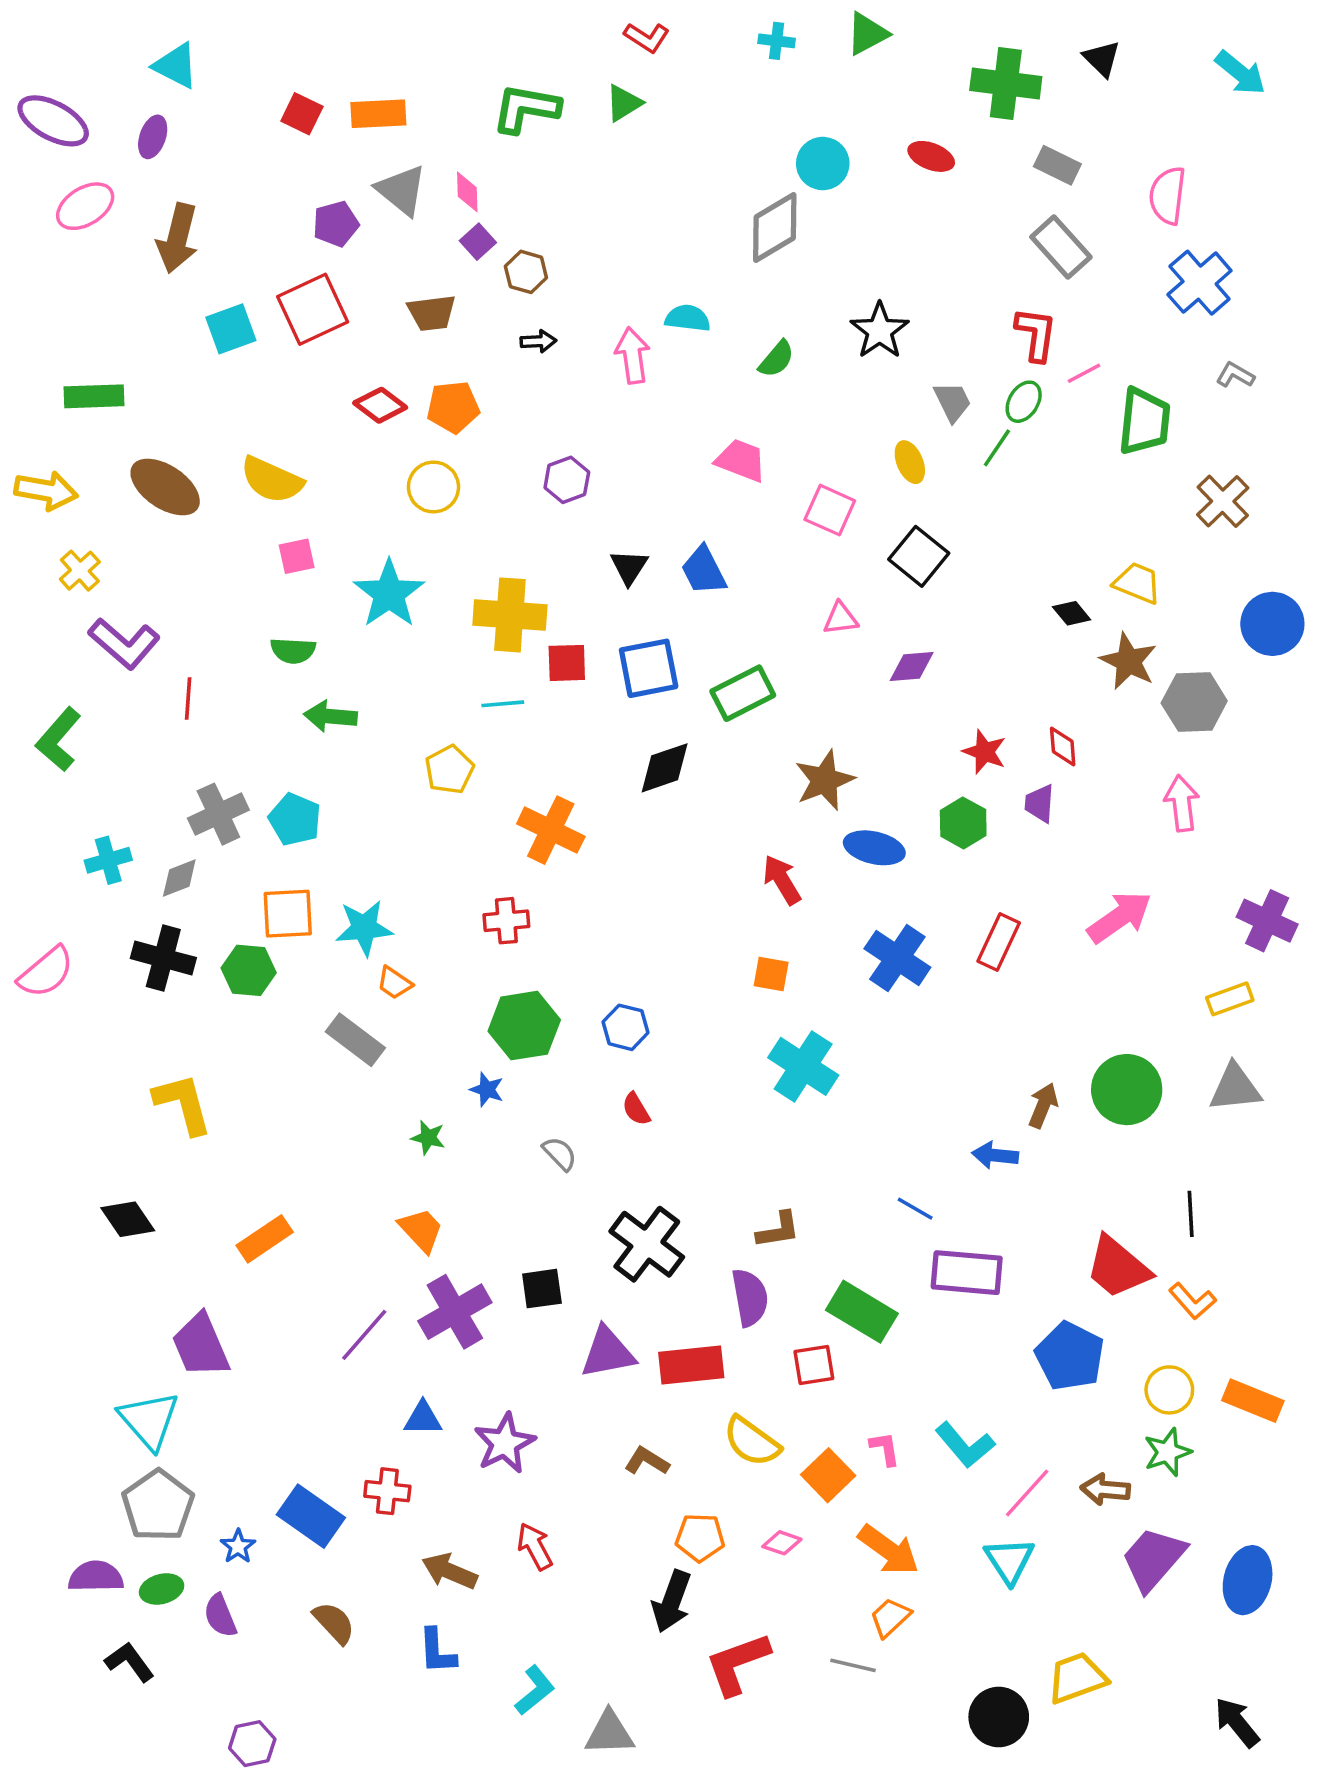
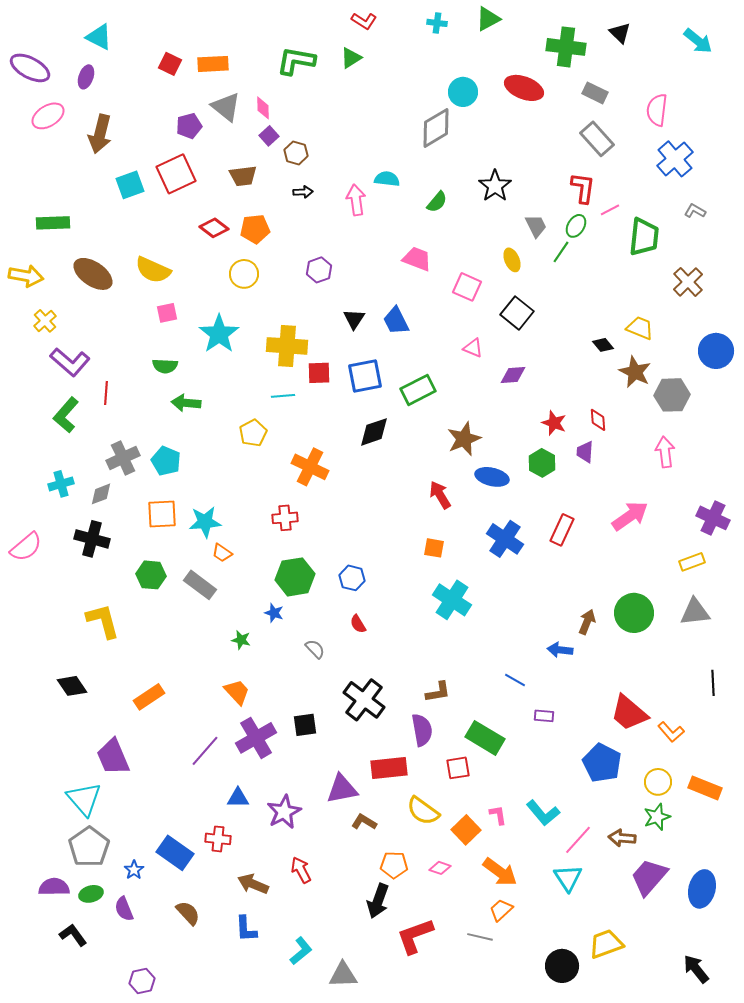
red ellipse: (931, 156) -> (524, 88), size x1.5
pink triangle: (841, 619) -> (473, 348), turned 30
green L-shape: (58, 739) -> (66, 415), moved
green hexagon: (249, 970) -> (151, 575), moved
black line: (1191, 1214) -> (713, 683), moved
purple rectangle: (967, 1273) -> (544, 716), size x0.5
purple triangle: (608, 1353) -> (342, 789), moved

